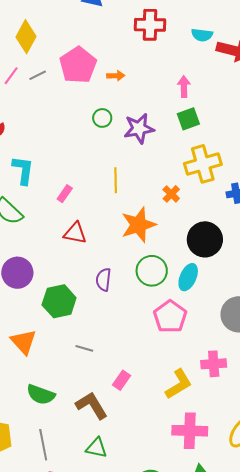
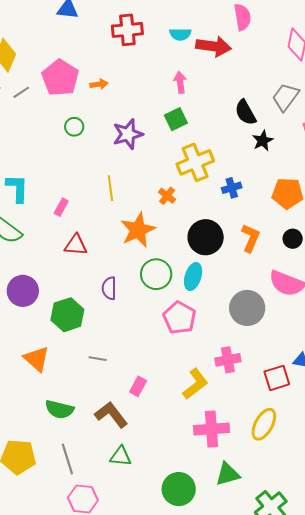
pink arrow: (184, 87) -> (180, 82), moved
green circle: (102, 118) -> (74, 127), moved

